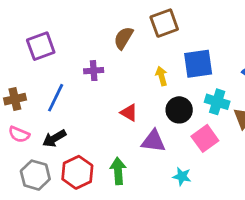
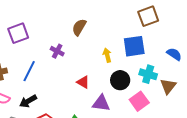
brown square: (164, 23) -> (148, 16), moved
purple cross: (94, 71) -> (57, 51), turned 32

